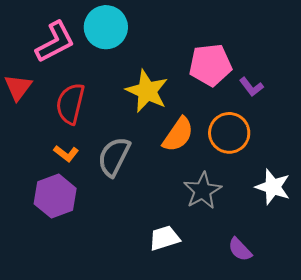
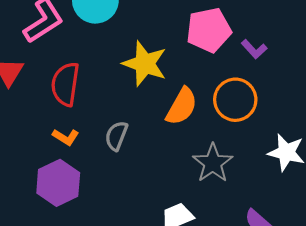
gray semicircle: (114, 157) -> (116, 136), size x0.7

